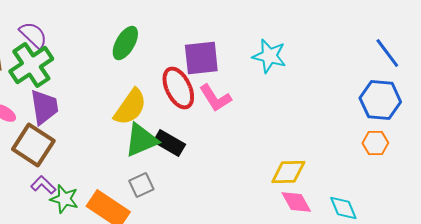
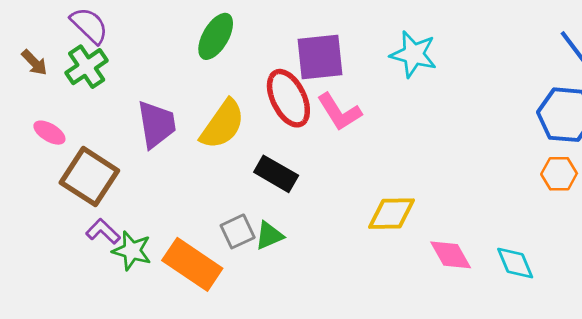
green cross: (31, 65) -> (87, 67), size x0.7
purple trapezoid: (44, 107) -> (157, 124), moved
green triangle: (141, 140) -> (269, 236), moved, size x0.6
yellow diamond: (288, 172) -> (391, 214), moved

